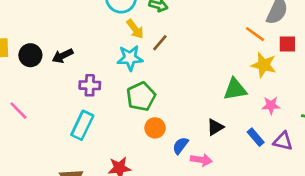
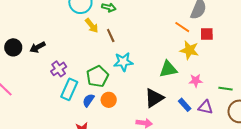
brown line: (160, 43) -> (111, 36), turned -64
cyan star: (130, 58) -> (123, 62), moved
purple cross: (90, 85) -> (59, 69), turned -35
cyan rectangle: (82, 125) -> (69, 89), moved
black triangle: (215, 127) -> (154, 98), size x1.5
blue semicircle: (180, 146) -> (88, 100), moved

